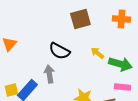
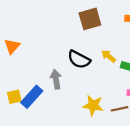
black semicircle: (59, 51) -> (79, 59), moved

